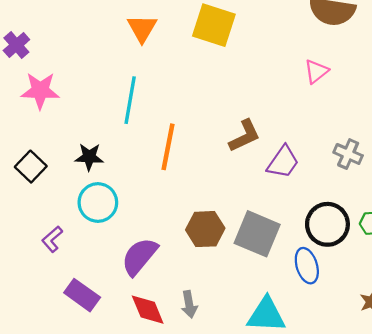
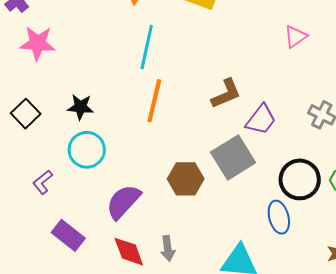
cyan line: (130, 100) -> (147, 47), moved
gray square: (257, 234) -> (233, 157), moved, turned 33

